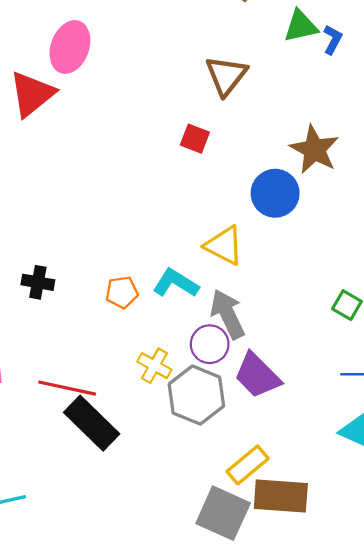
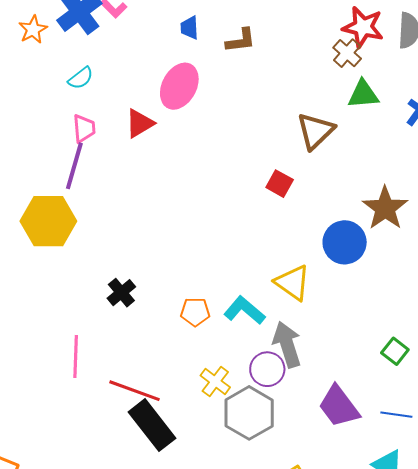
green triangle: (301, 26) -> (363, 94), moved
red triangle: (32, 94) -> (140, 123), size x0.7
black cross: (38, 282) -> (121, 293), turned 32
purple trapezoid: (257, 375) -> (339, 406), moved

